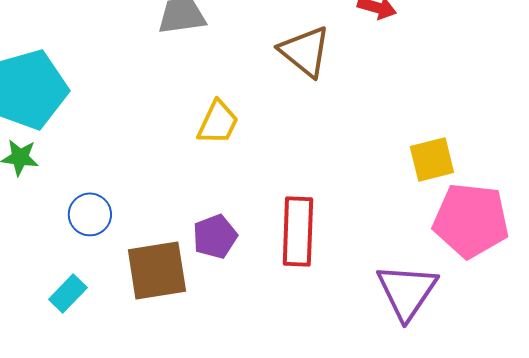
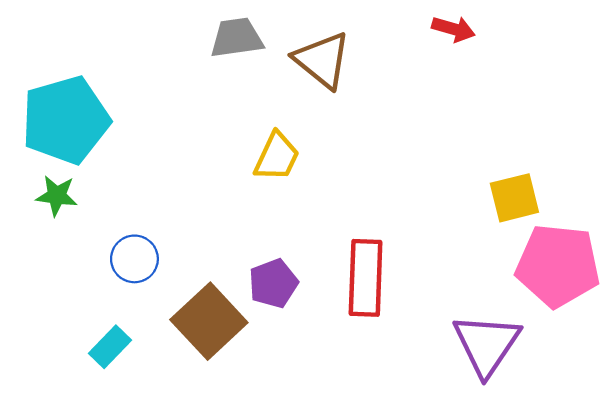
brown triangle: (305, 51) -> (322, 60), moved
brown square: (157, 270) -> (209, 321), turned -34

